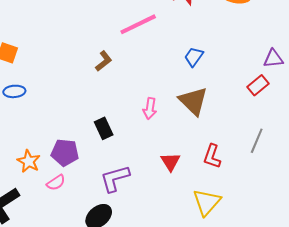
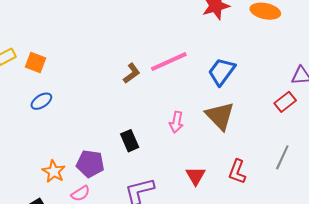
pink line: (138, 24) -> (169, 62), moved
blue trapezoid: (194, 57) -> (222, 72), size x1.4
blue ellipse: (14, 91) -> (41, 101), turned -30

